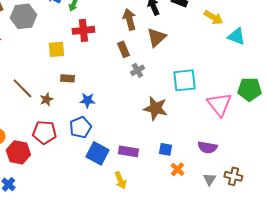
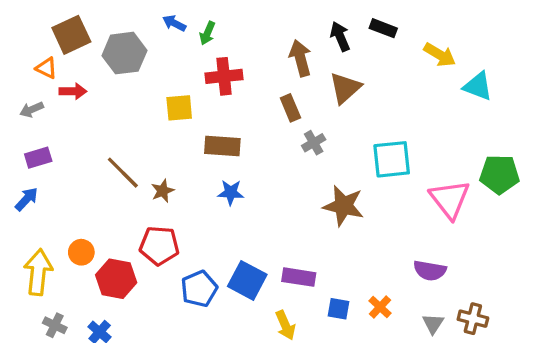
brown rectangle: (67, 78) -> (222, 146), moved, size x1.5
blue pentagon: (80, 127) -> (199, 289), moved
blue square: (165, 149) -> (339, 309), moved

